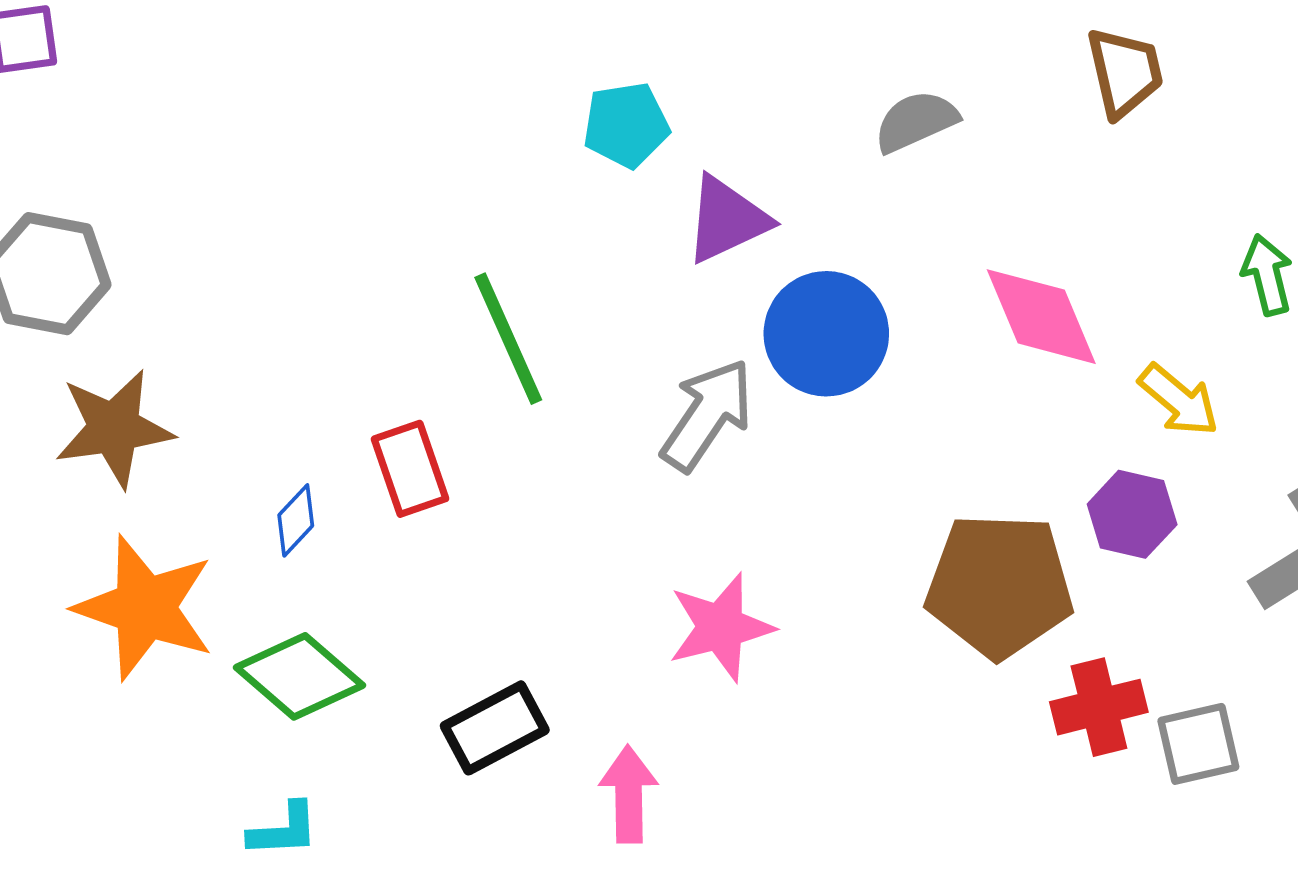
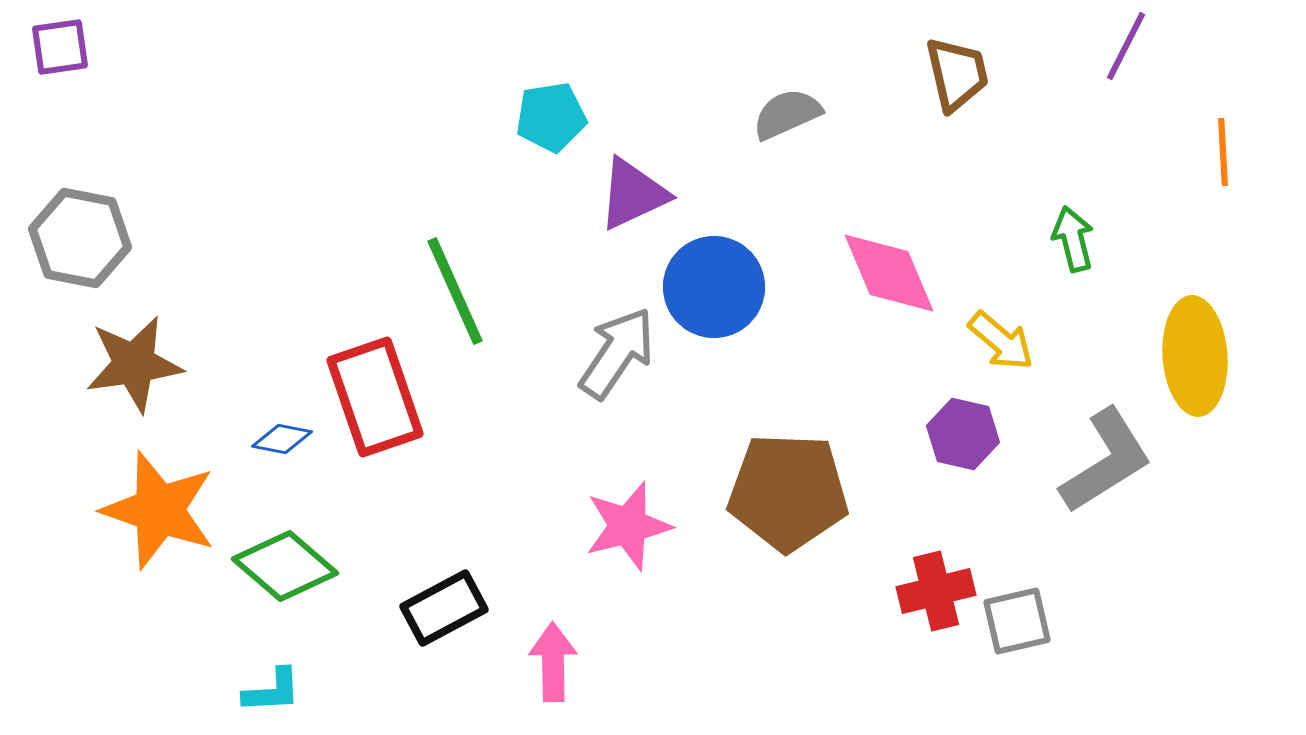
red rectangle: (410, 469) -> (375, 397), size x1.5
blue diamond: (296, 520) -> (282, 439), turned 58
brown pentagon: (999, 585) -> (788, 492), moved

